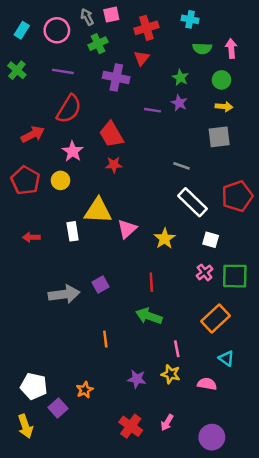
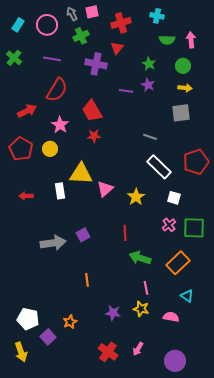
green arrow: (149, 316) -> (140, 258), moved

